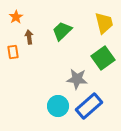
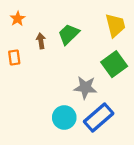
brown arrow: (29, 37) -> (41, 41), moved

